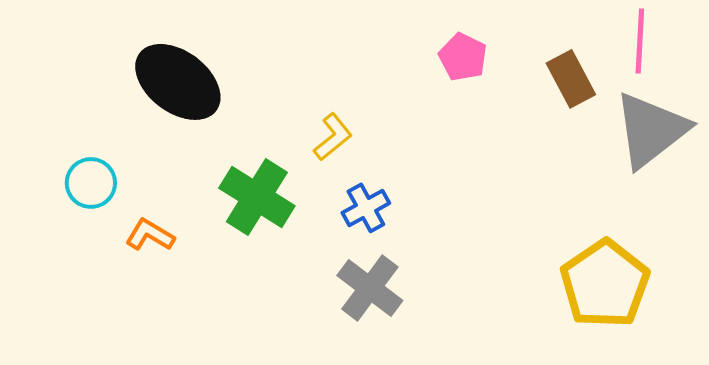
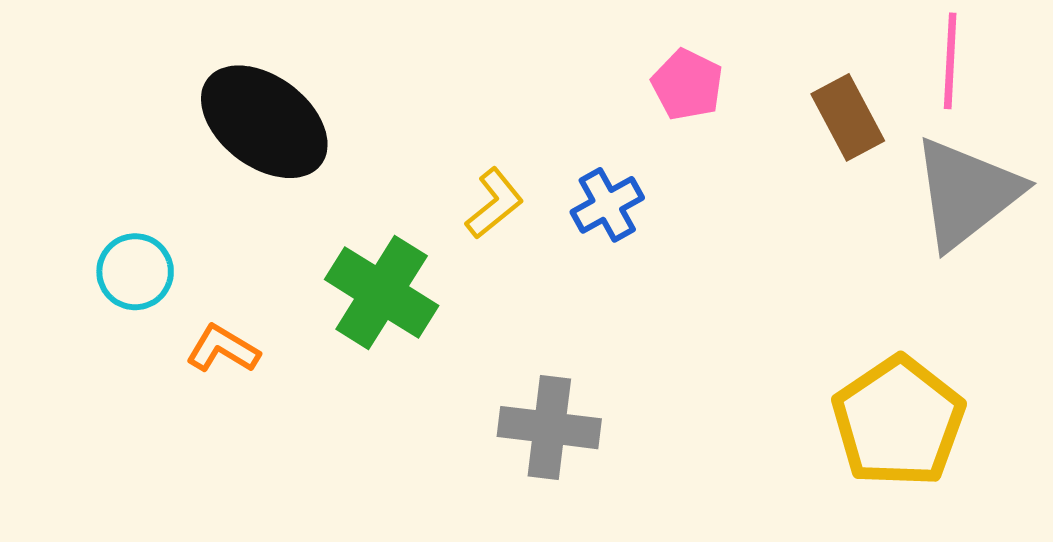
blue cross: (366, 208) -> (607, 205), moved
gray cross: (370, 288) -> (549, 428), turned -30

